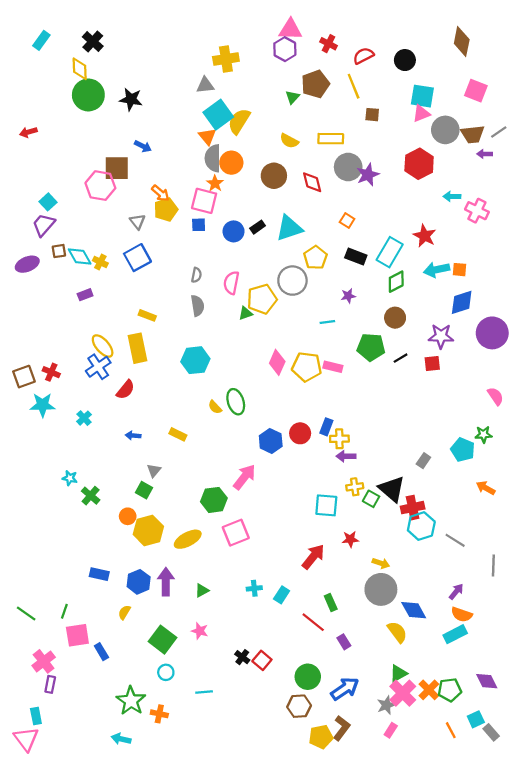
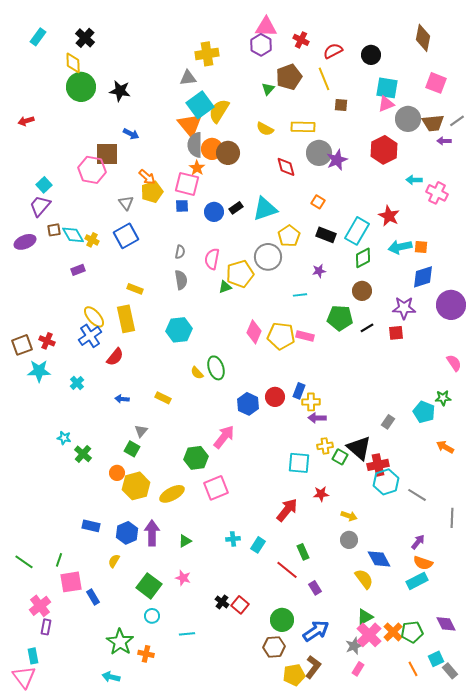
orange triangle: (207, 136) -> (190, 125), size x1.5
brown circle: (274, 176) -> (228, 153), moved
gray circle: (381, 589) -> (349, 540), size x0.6

